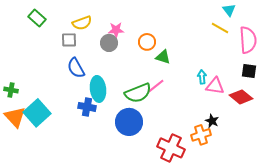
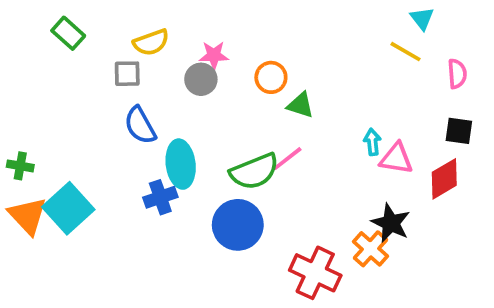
pink semicircle: (248, 40) -> (457, 74), size x0.6
red diamond: (241, 97) -> (444, 179), turned -70
blue cross: (87, 107) -> (160, 197), turned -30
black star: (212, 121) -> (391, 223), size x1.5
orange cross: (201, 135) -> (371, 249), turned -30

